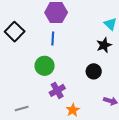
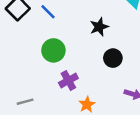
blue line: (53, 39) -> (48, 12), moved, turned -48
black star: (104, 45) -> (99, 27), moved

